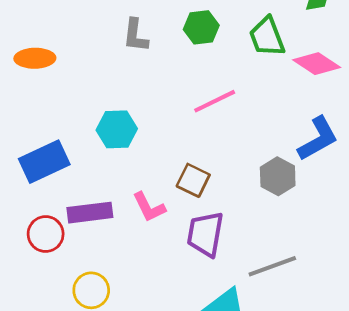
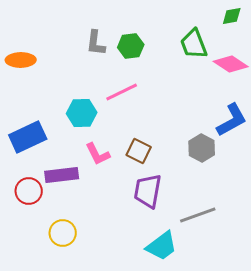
green hexagon: (201, 27) -> (131, 46), moved
pink line: (215, 101) -> (122, 92), moved
pink L-shape: (149, 207) -> (98, 154), moved

